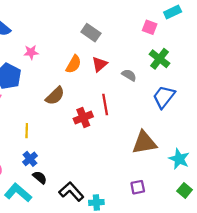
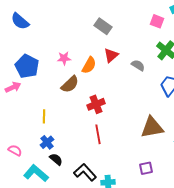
pink star: (31, 52) -> (64, 58), moved
orange semicircle: (74, 64) -> (89, 65), moved
red line: (105, 104) -> (98, 134), moved

